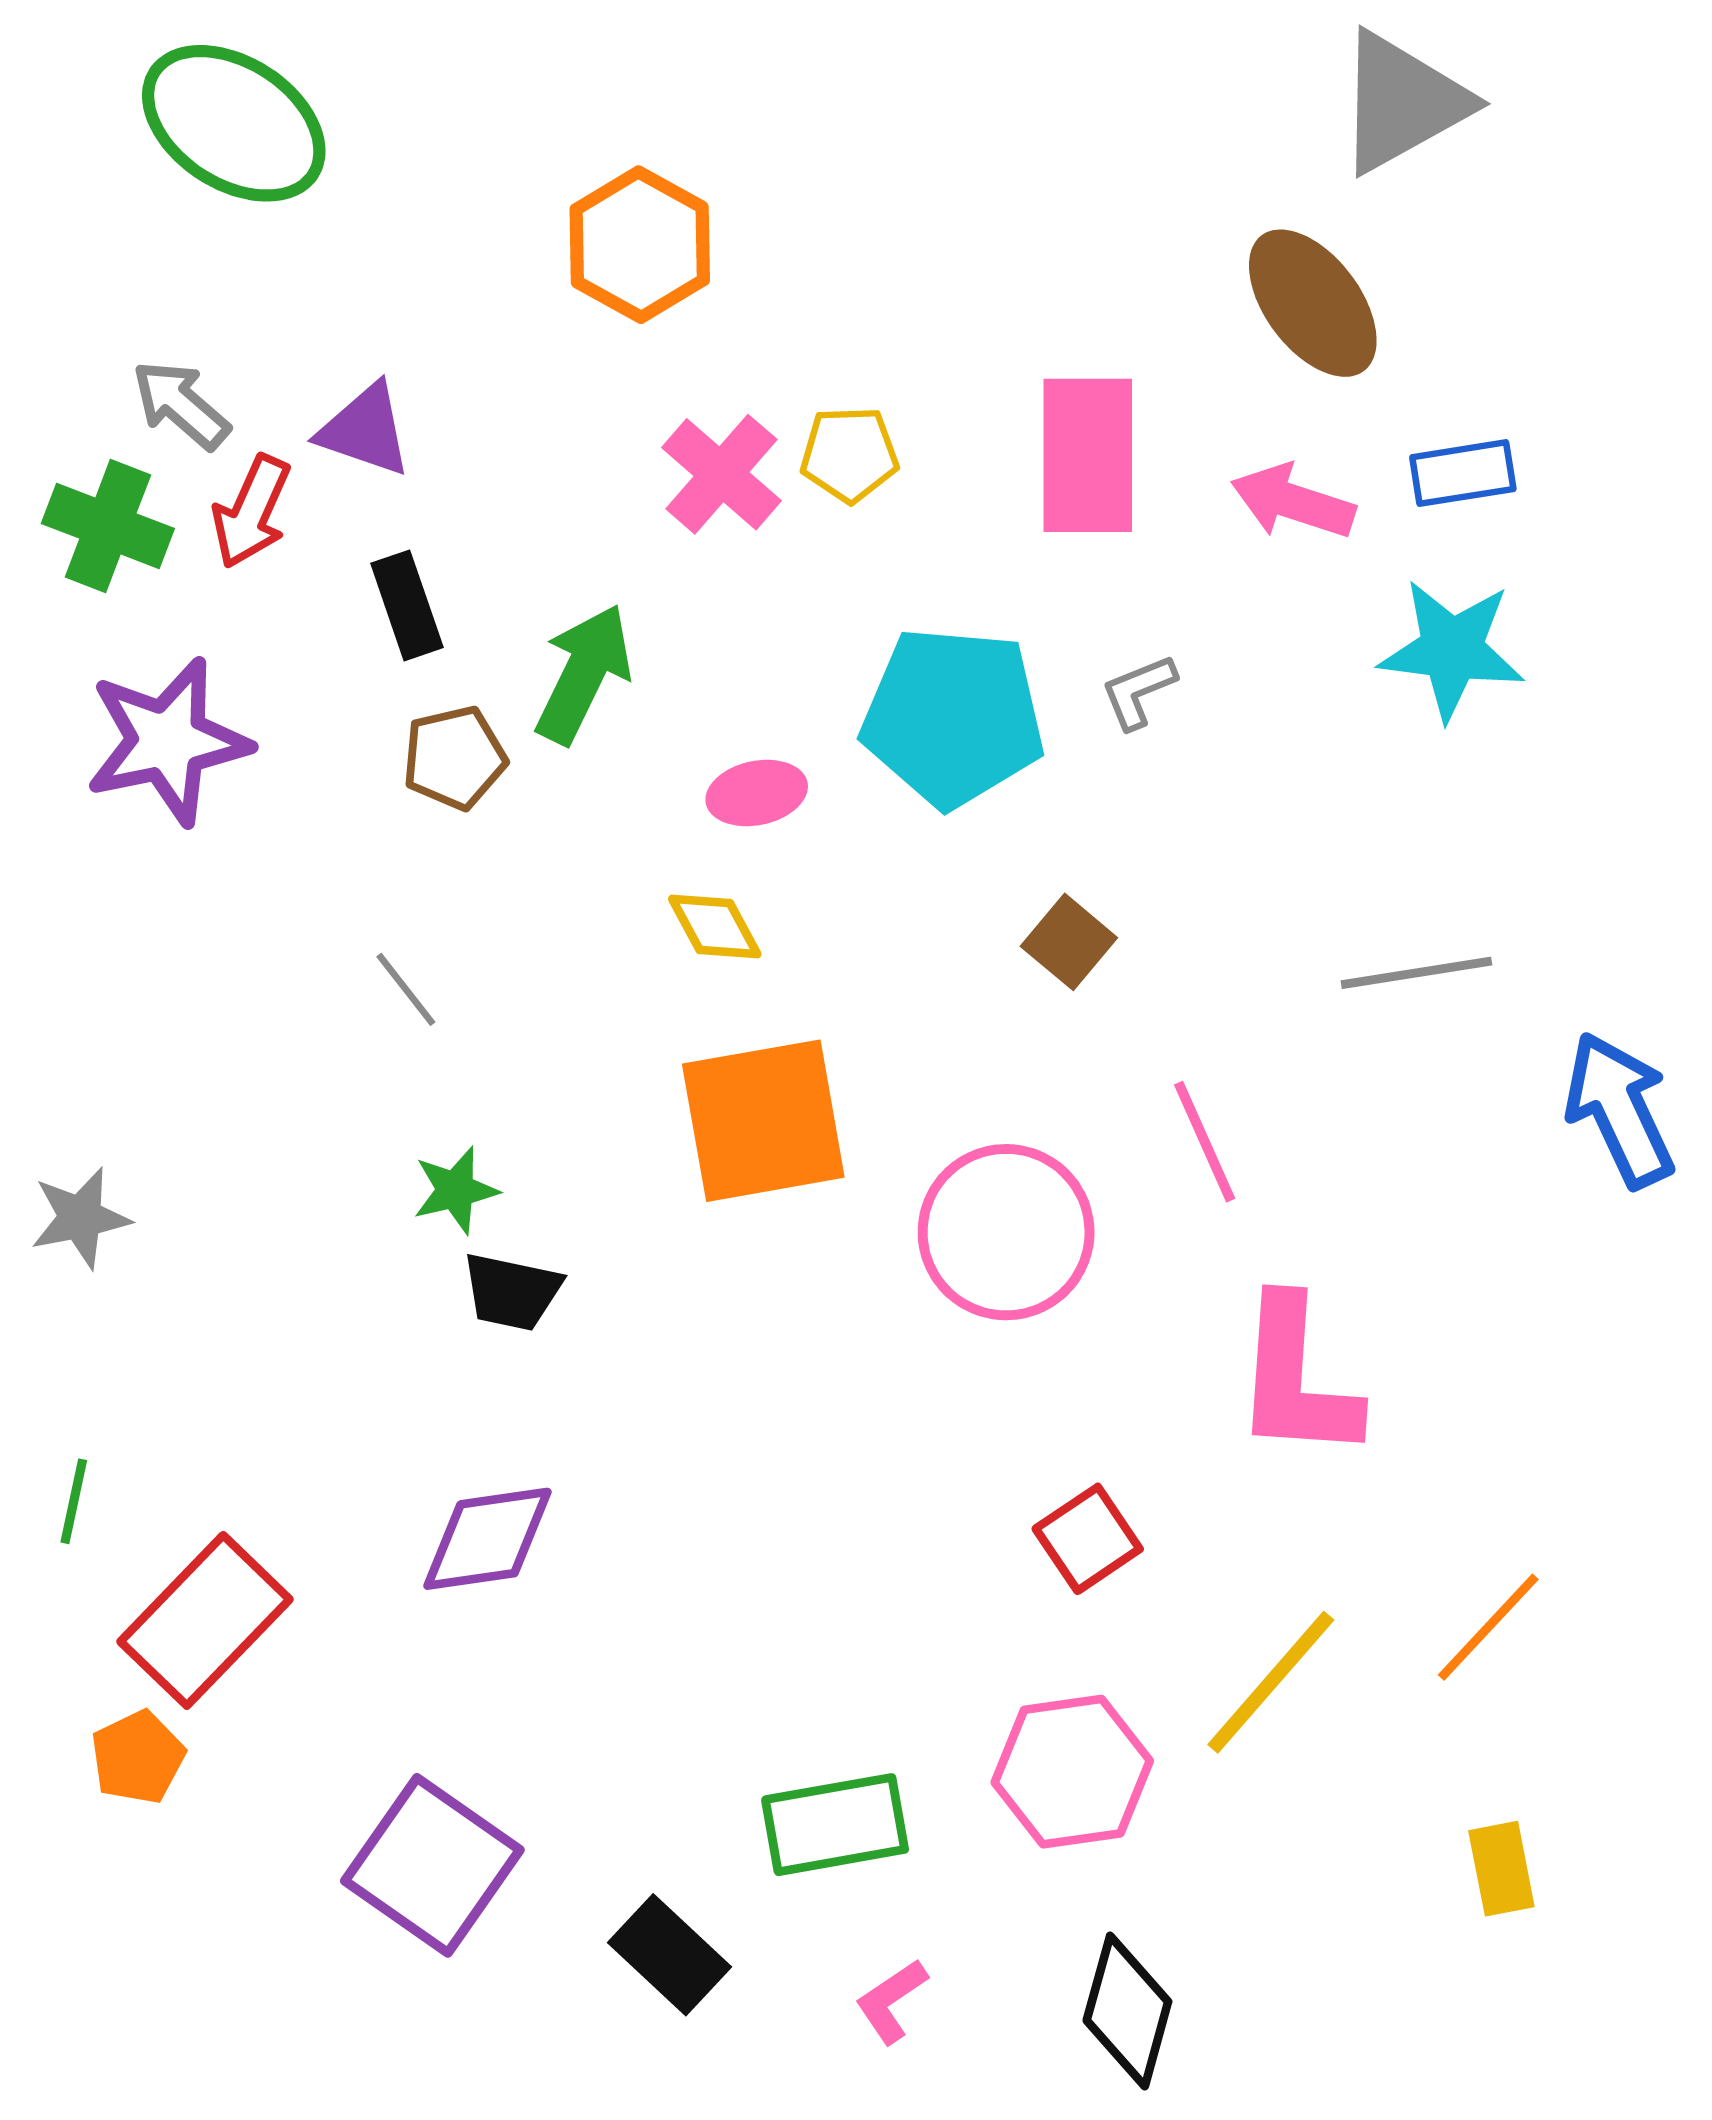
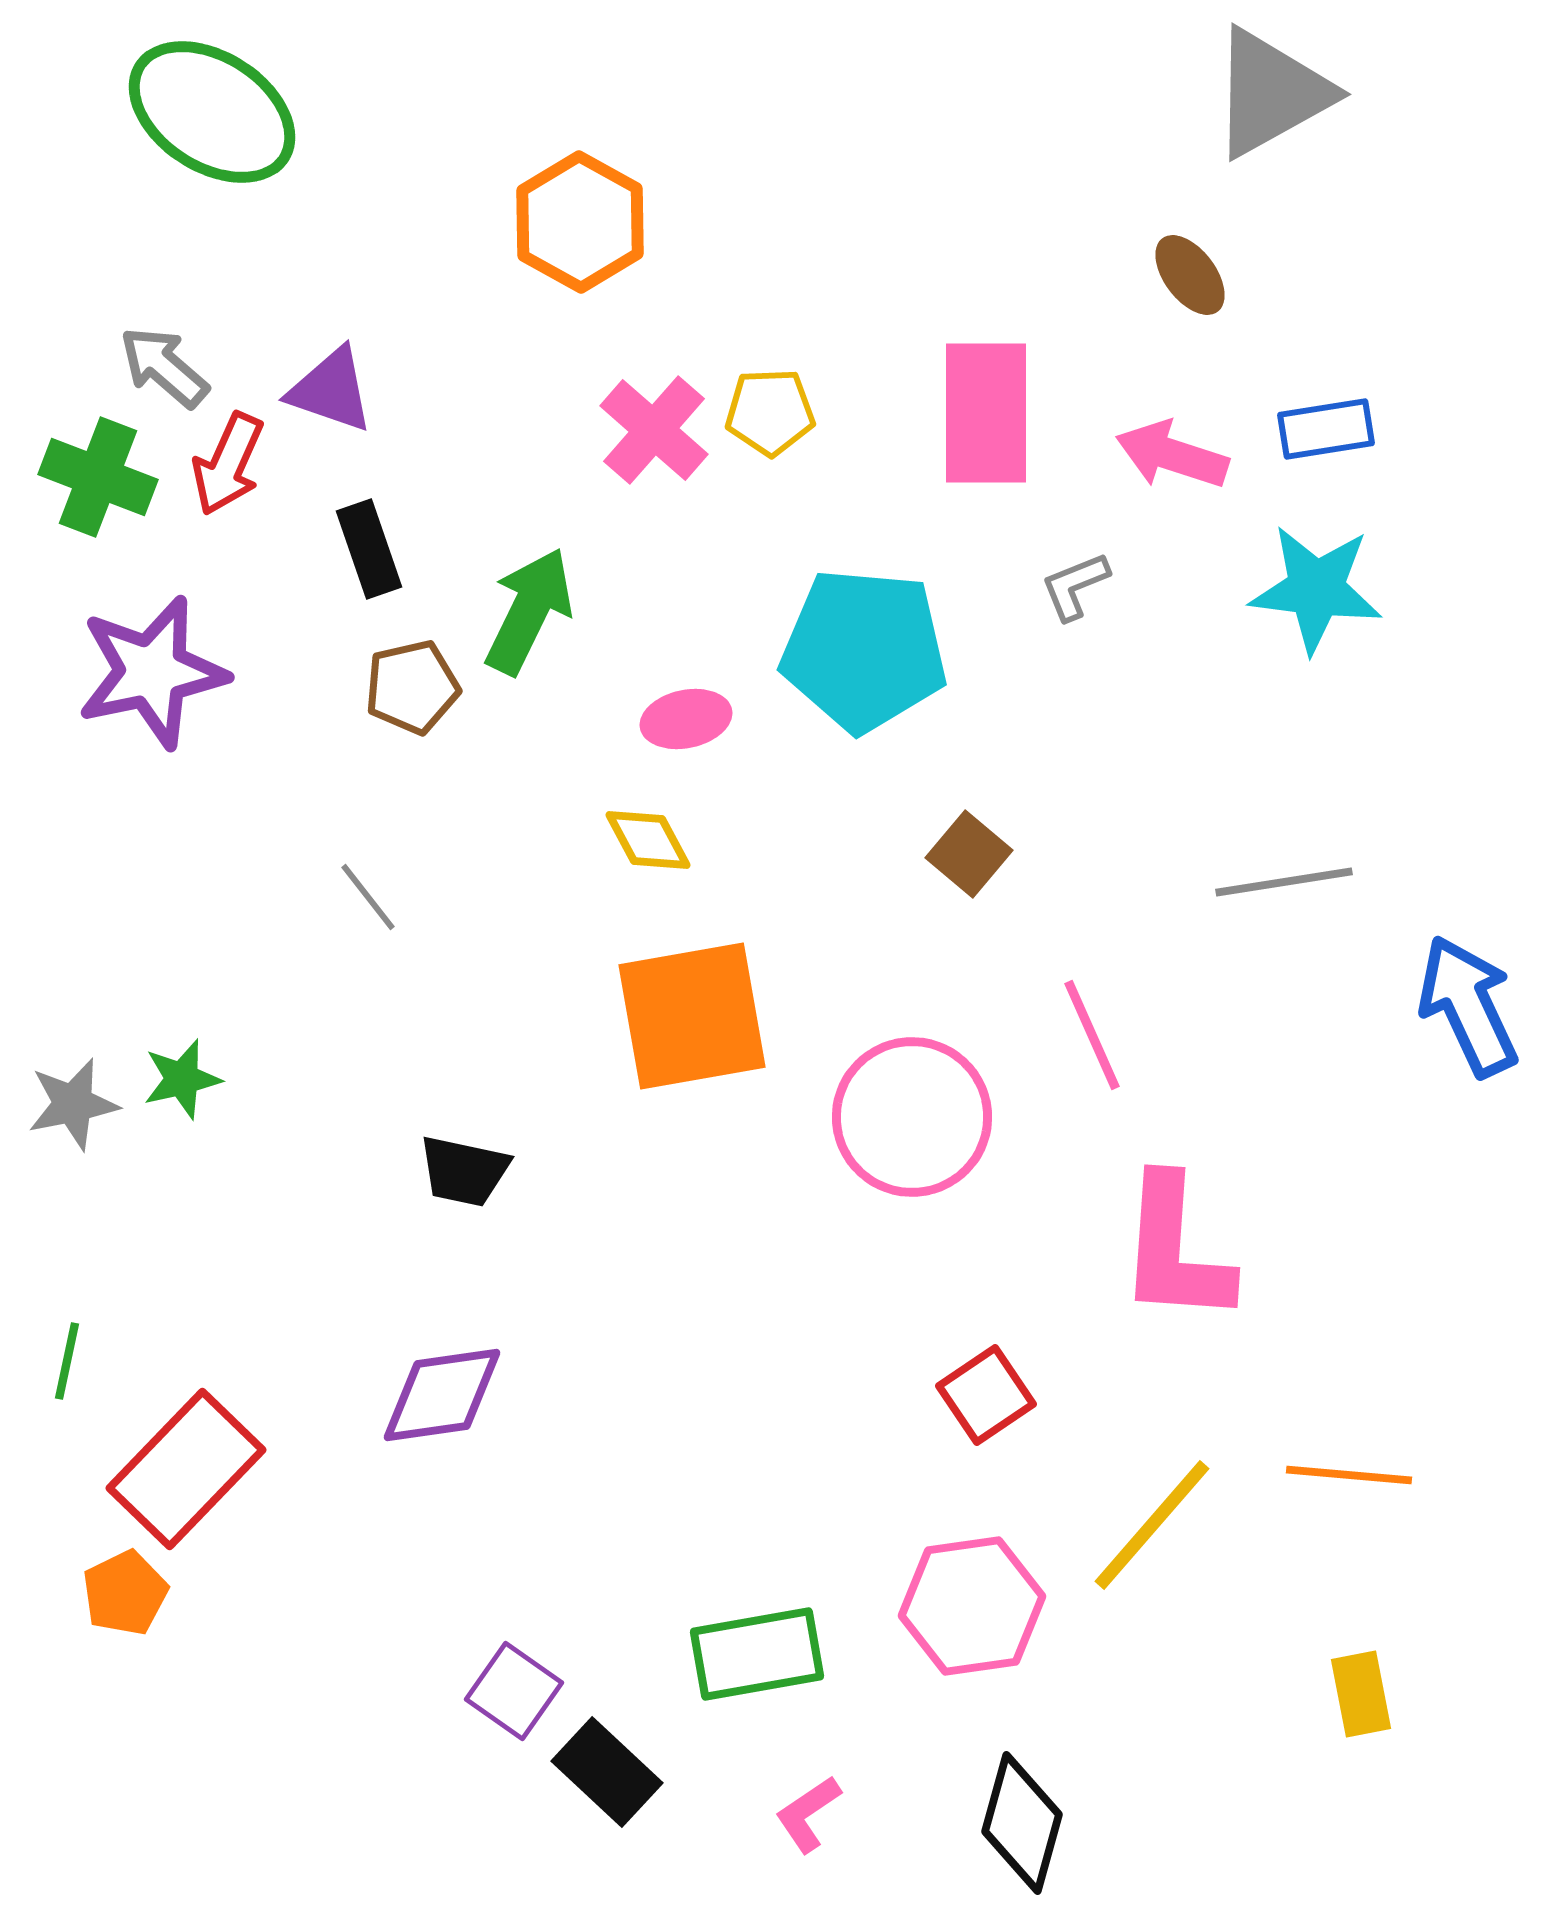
brown ellipse: (1313, 303) -> (1190, 275), size x0.6
gray L-shape: (1138, 691) -> (1075, 586), moved
green star: (456, 1190) -> (182, 1079), moved
orange line: (1488, 1627) -> (1349, 1475), turned 52
purple square: (432, 1865) -> (514, 1691), moved, size x0.6

